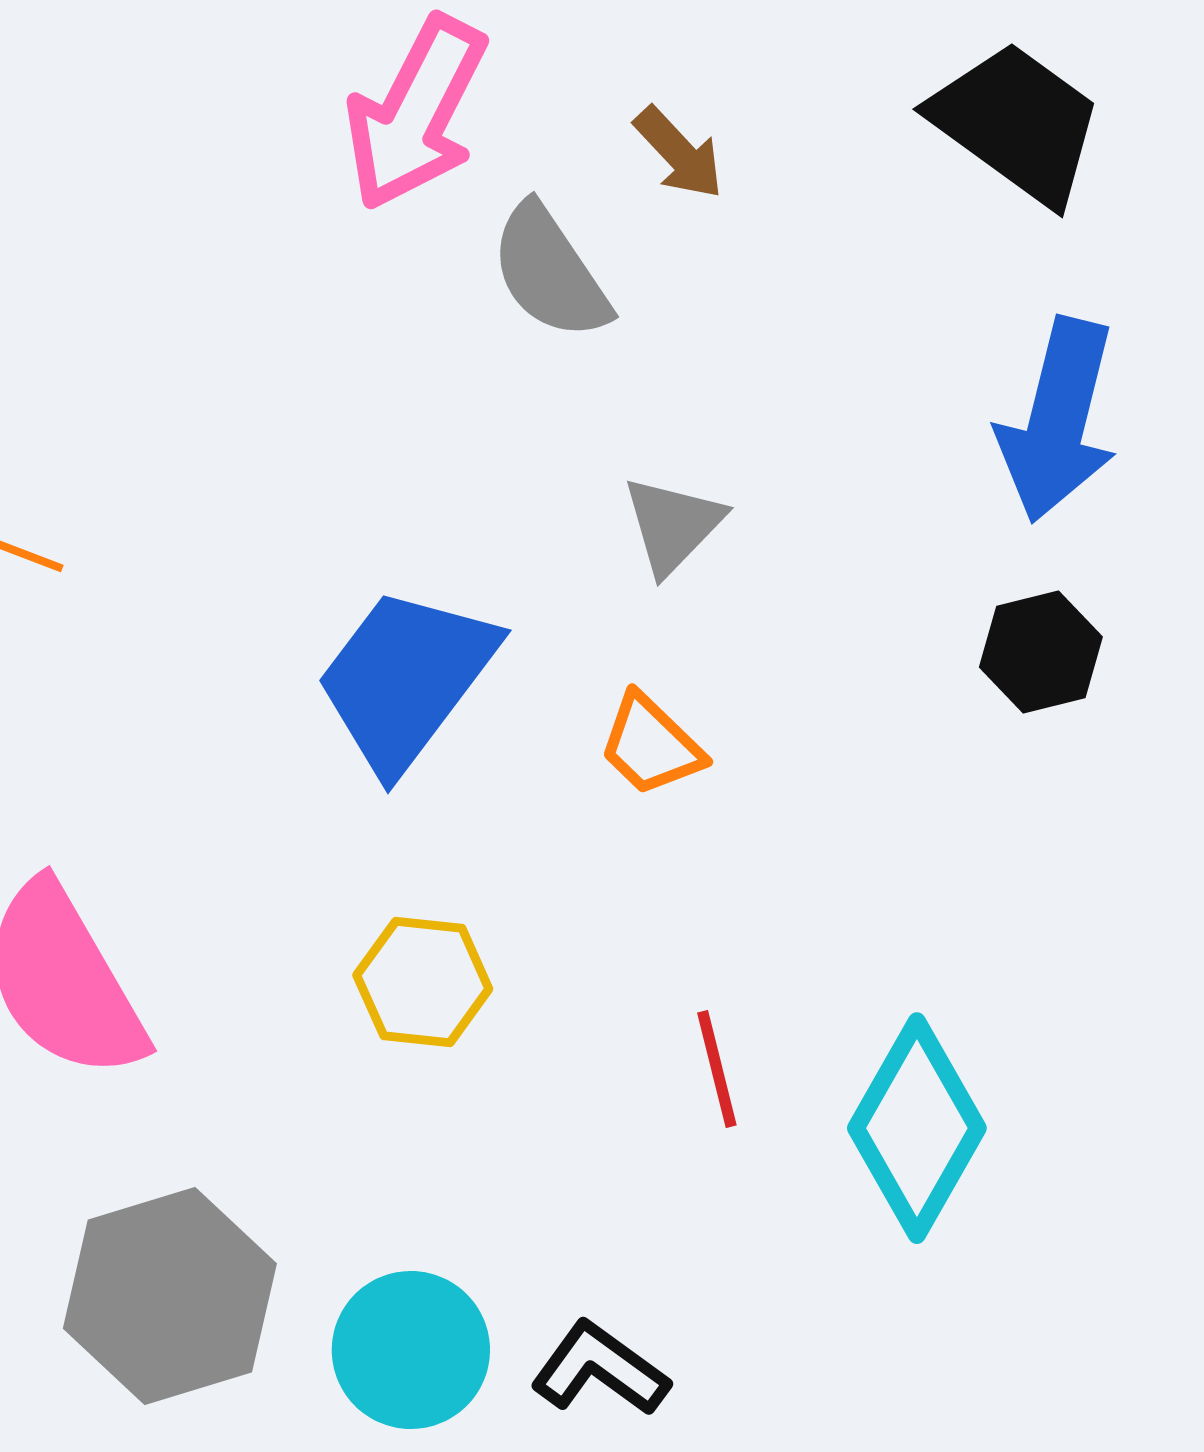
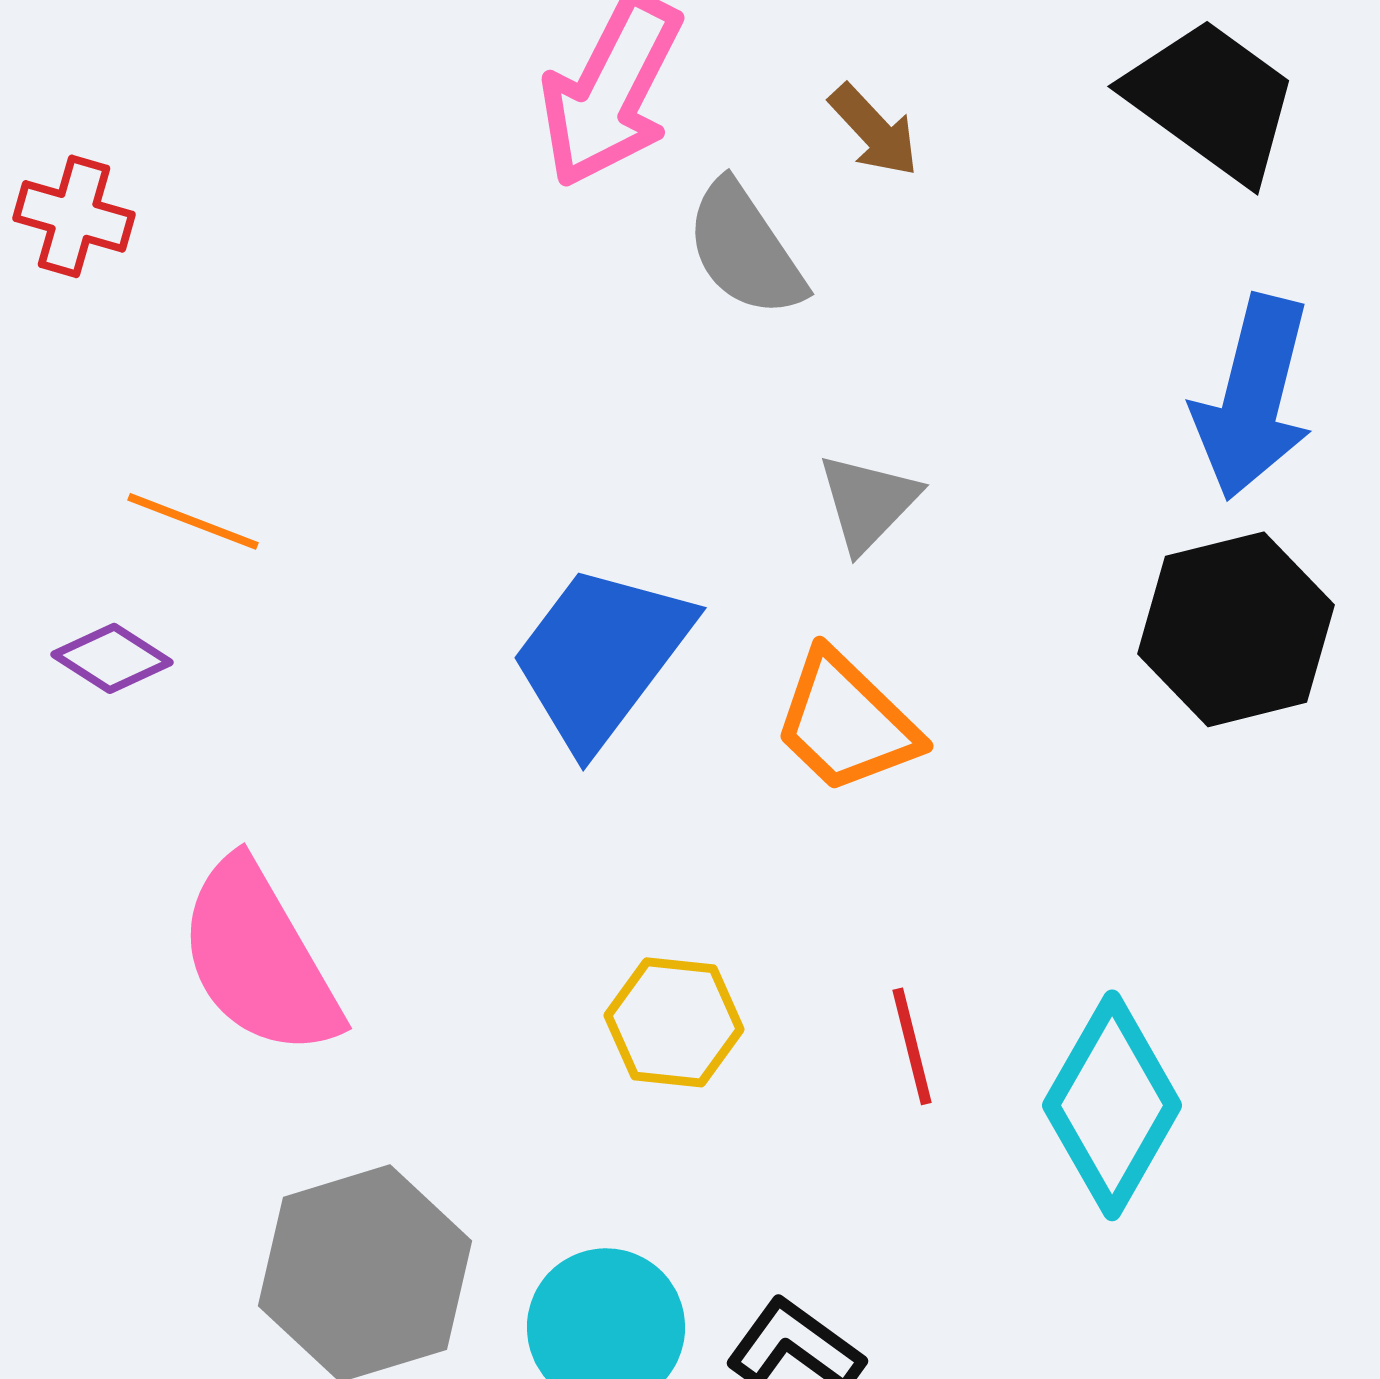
black hexagon: (1041, 652) -> (1236, 629), size x1.6
orange trapezoid: (651, 745) -> (846, 722), size x1.4
yellow hexagon: (423, 982) -> (674, 1022), moved

